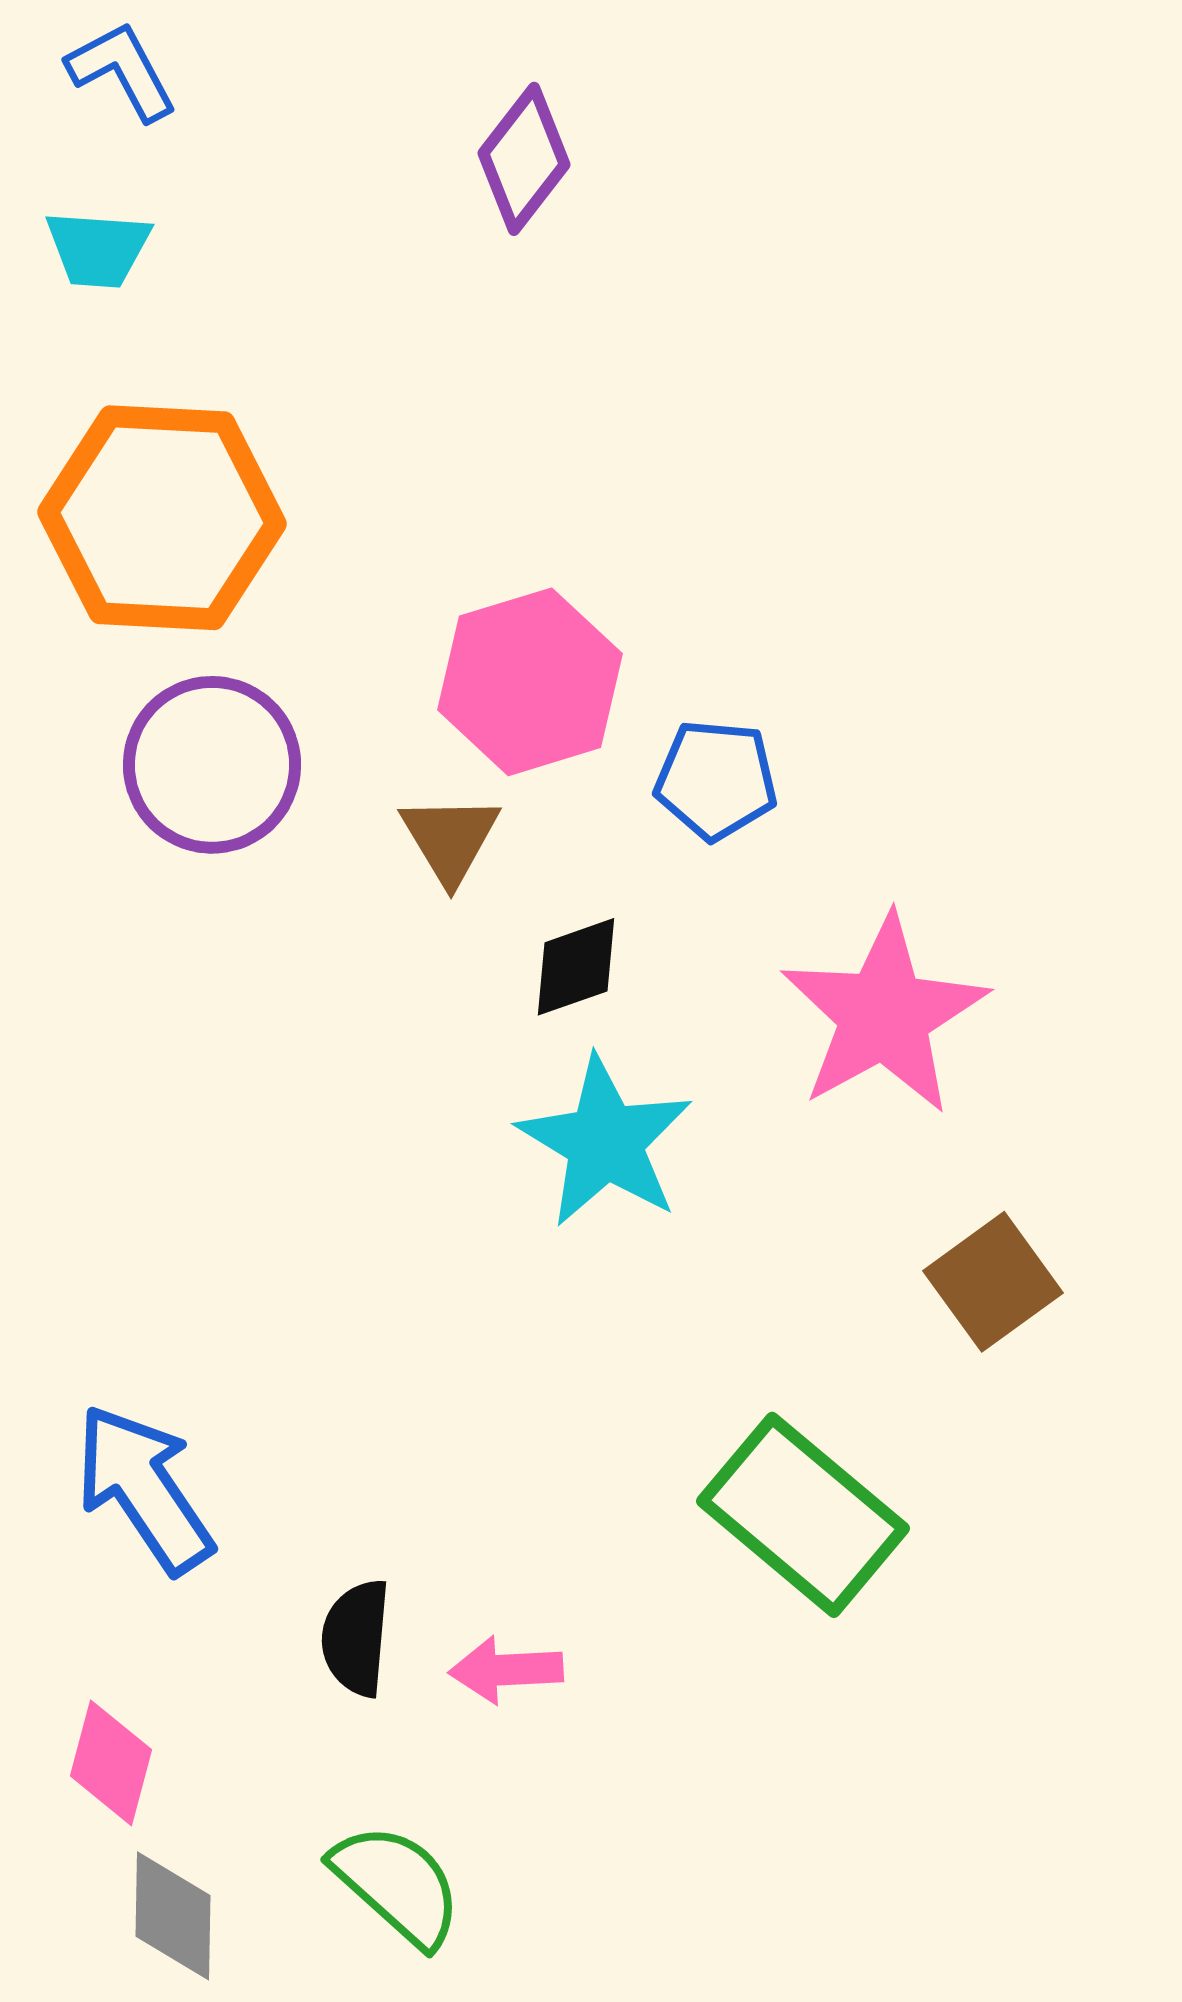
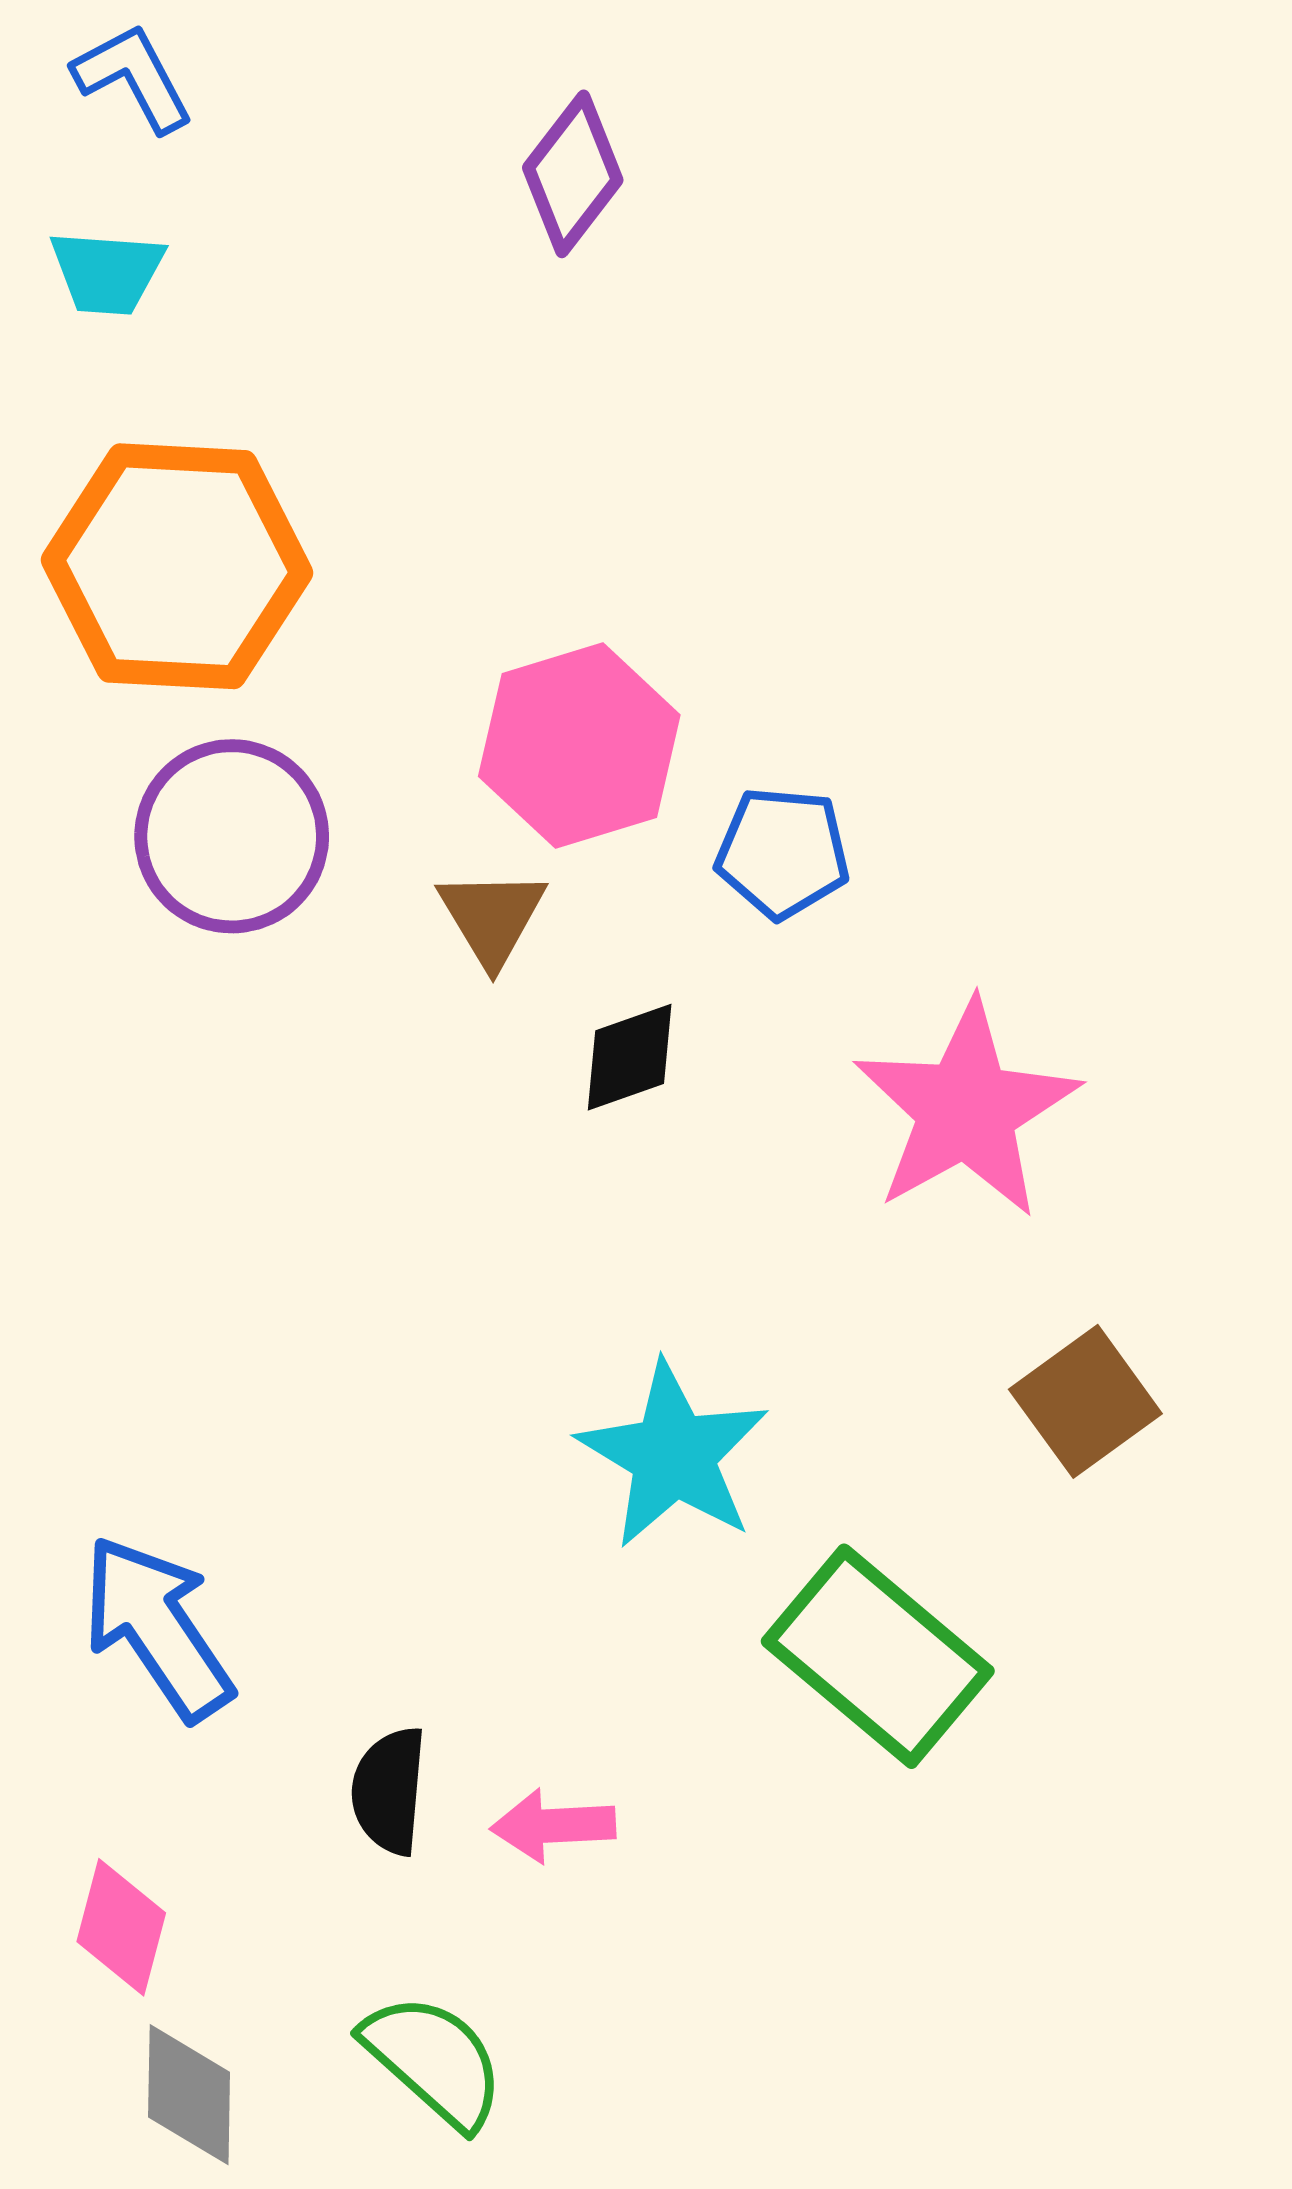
cyan star: (605, 1142) -> (673, 1455), moved

